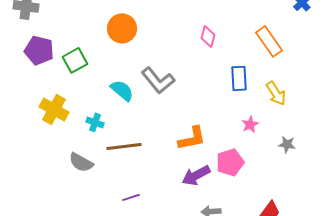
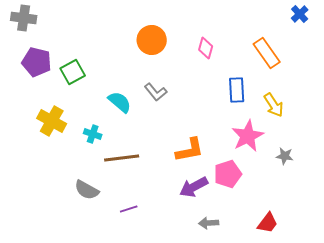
orange circle: (122, 28) -> (152, 40), moved
gray L-shape: (158, 80) -> (156, 92), size x0.7
pink star: (250, 124) -> (248, 136), size x1.8
gray semicircle: (81, 162) -> (87, 190), moved

